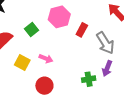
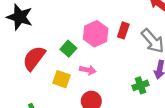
pink hexagon: (59, 17) -> (96, 34), moved
green square: (31, 29) -> (68, 49), moved

